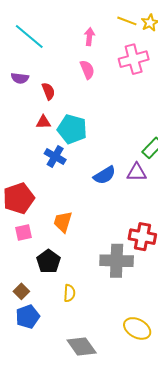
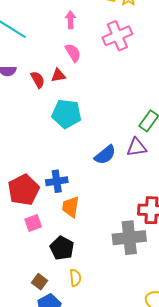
red triangle: (43, 122) -> (58, 75), moved
blue cross: (55, 157) -> (57, 181), moved, turned -30
yellow semicircle: (69, 293) -> (75, 278), moved

